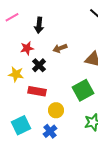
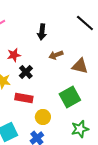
black arrow: (39, 25) -> (42, 32), moved
brown arrow: (60, 48) -> (56, 55), moved

